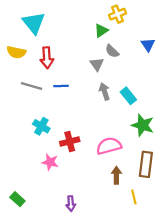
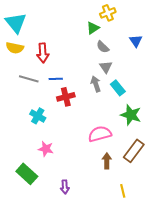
cyan triangle: (34, 23) -> (16, 23), moved
gray triangle: (97, 64) -> (106, 67), moved
red cross: (70, 141) -> (66, 97), moved
brown rectangle: (146, 164) -> (134, 151), turned 30
yellow line: (134, 197) -> (123, 191), moved
green rectangle: (17, 199) -> (27, 174), moved, size x1.5

